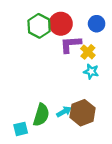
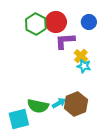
yellow cross: (88, 52) -> (81, 56), moved
green semicircle: (41, 115) -> (38, 106), turned 85
cyan square: (21, 129) -> (19, 119), size x1.5

